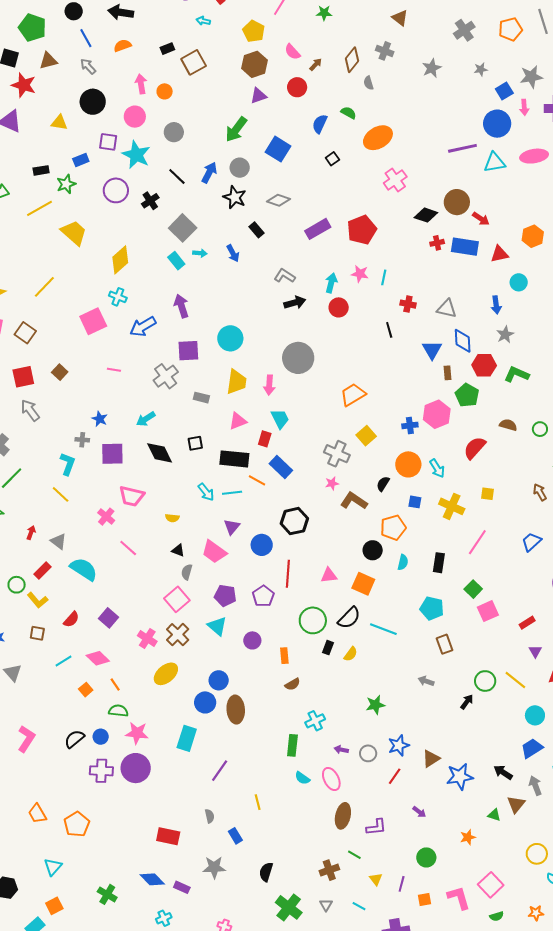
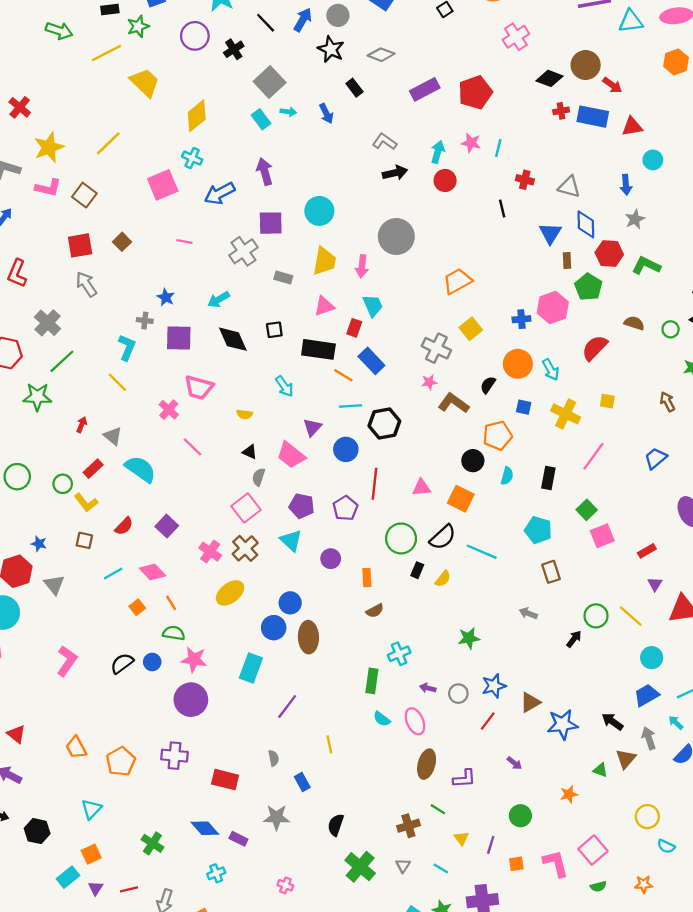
orange hexagon: (533, 236) -> (676, 62), moved
cyan line: (232, 493) -> (350, 406), moved
purple cross: (101, 771) -> (175, 756), moved

